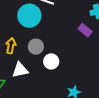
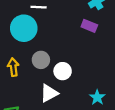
white triangle: (20, 70) -> (49, 93), moved

